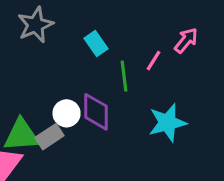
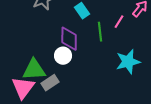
purple diamond: (96, 112) -> (69, 39), moved
gray rectangle: (49, 137) -> (50, 83), moved

